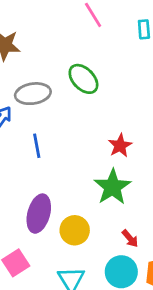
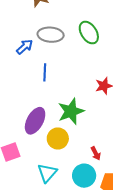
green star: (112, 187) -> (71, 111), moved

